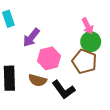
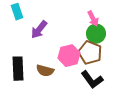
pink hexagon: (49, 58) -> (69, 56), moved
black L-shape: (64, 90) -> (92, 80), moved

